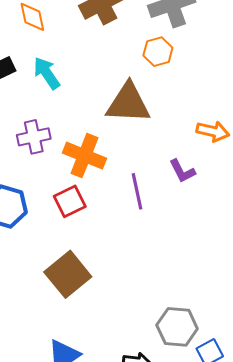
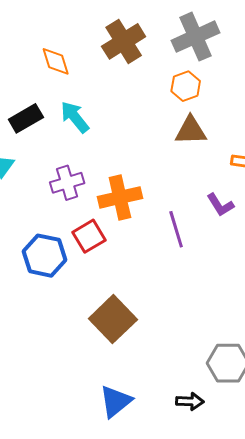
brown triangle: (128, 103) -> (191, 131), moved, size x0.7
orange cross: (84, 156) -> (120, 197), turned -30
red square: (70, 201) -> (89, 236), moved

